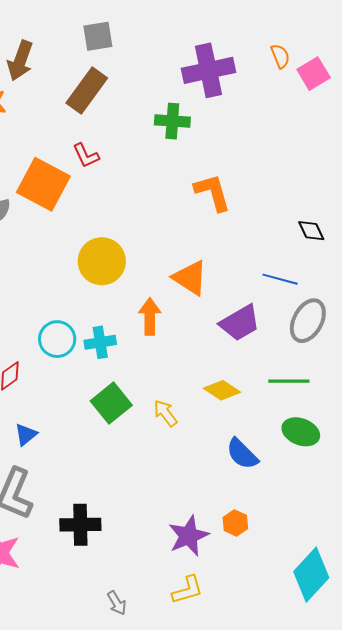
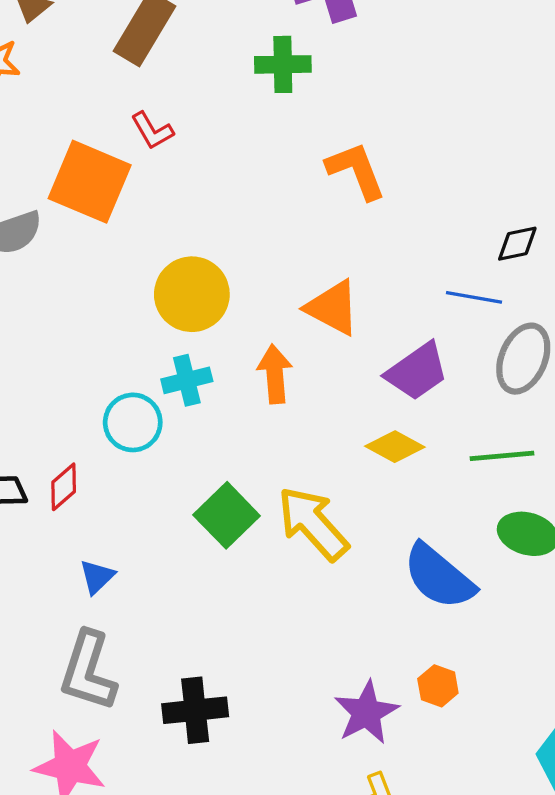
black diamond: (311, 231) -> (517, 244), moved, turned -72
cyan cross: (100, 342) -> (187, 380), moved
yellow diamond: (222, 390) -> (395, 447), moved
yellow arrow: (165, 413) -> (313, 524), size x1.8
blue semicircle: (242, 454) -> (439, 577), size x1.4

